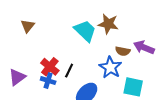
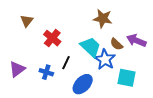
cyan trapezoid: (85, 31) -> (91, 47), moved
brown semicircle: (123, 51) -> (116, 44), turned 32
red cross: (50, 67) -> (52, 38), moved

